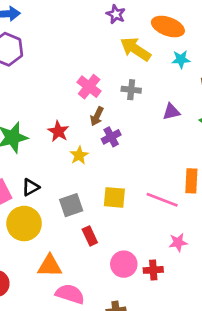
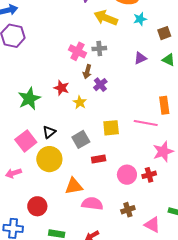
gray cross: (131, 90) -> (99, 49), moved
red rectangle: (90, 236) -> (99, 159), turned -64
pink star: (178, 242) -> (163, 152), size x1.5

